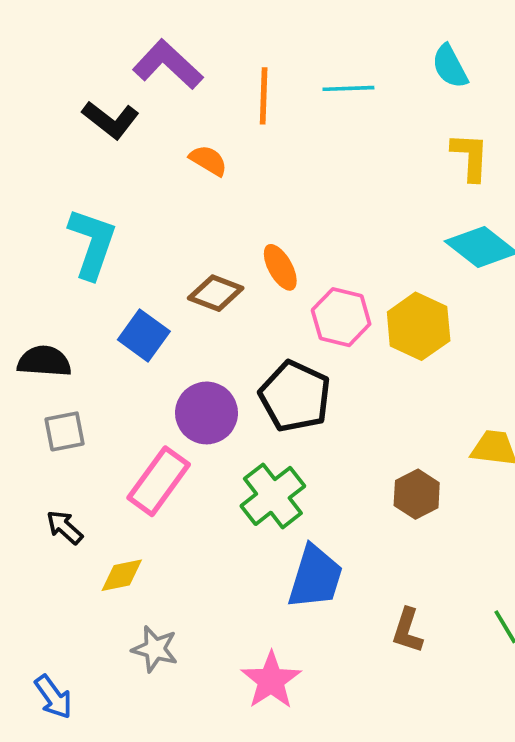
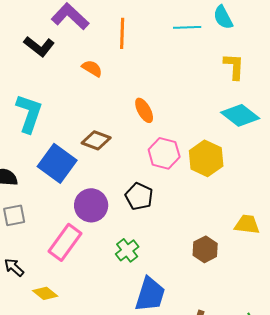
cyan line: (348, 88) -> (187, 27), moved
orange ellipse: (280, 267) -> (144, 110), moved
blue square: (144, 336) -> (57, 163), size x1.4
black pentagon: (295, 396) -> (139, 196), size x0.7
green cross: (273, 496) -> (127, 250), size x0.7
yellow diamond: (122, 575) -> (45, 293), turned 50

